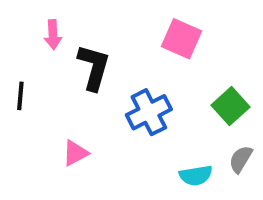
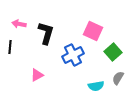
pink arrow: (53, 35) -> (19, 24), moved, turned 104
pink square: (181, 39) -> (93, 31), moved

